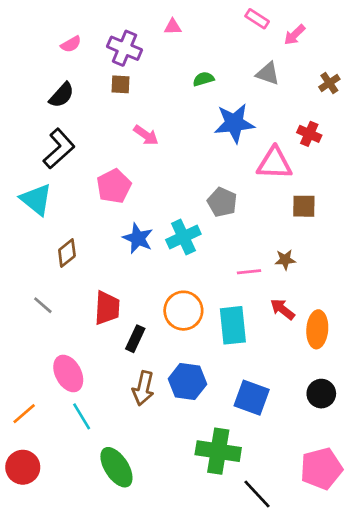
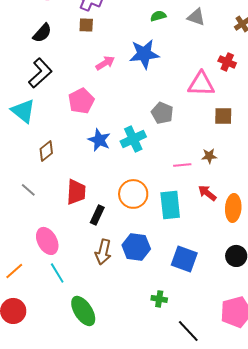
green semicircle: (203, 79) -> (158, 16), moved
blue star: (234, 123) -> (144, 54), moved
pink arrow: (146, 135) -> (105, 63), turned -66
green cross: (218, 451) -> (159, 299), size x0.5

